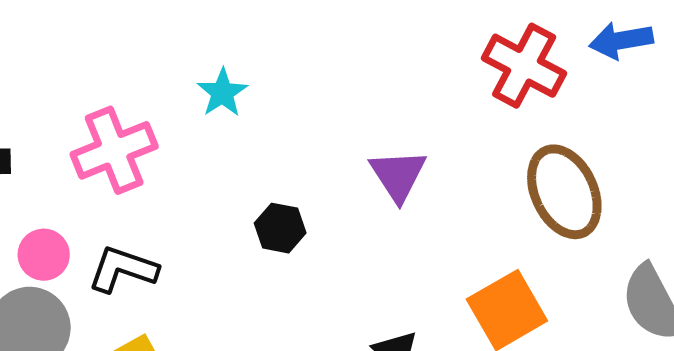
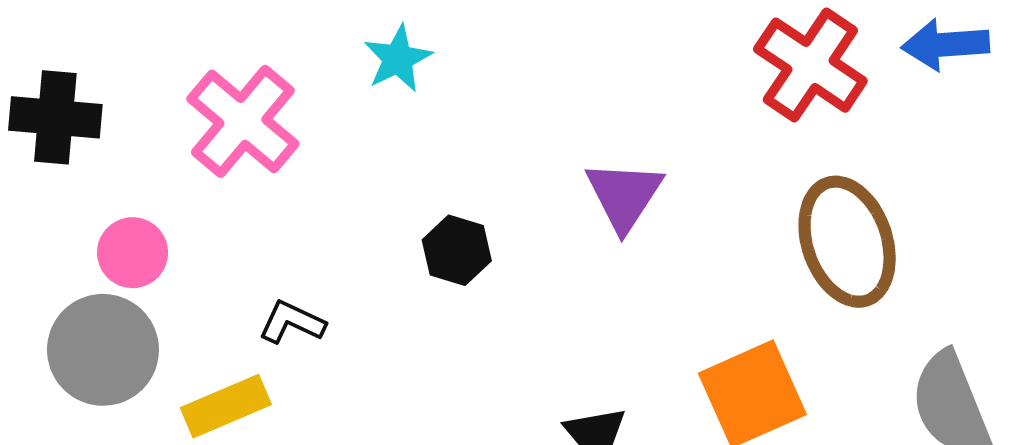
pink cross: (114, 150) -> (243, 121), turned -34
black L-shape: (123, 269) -> (292, 322), moved, size x0.7

